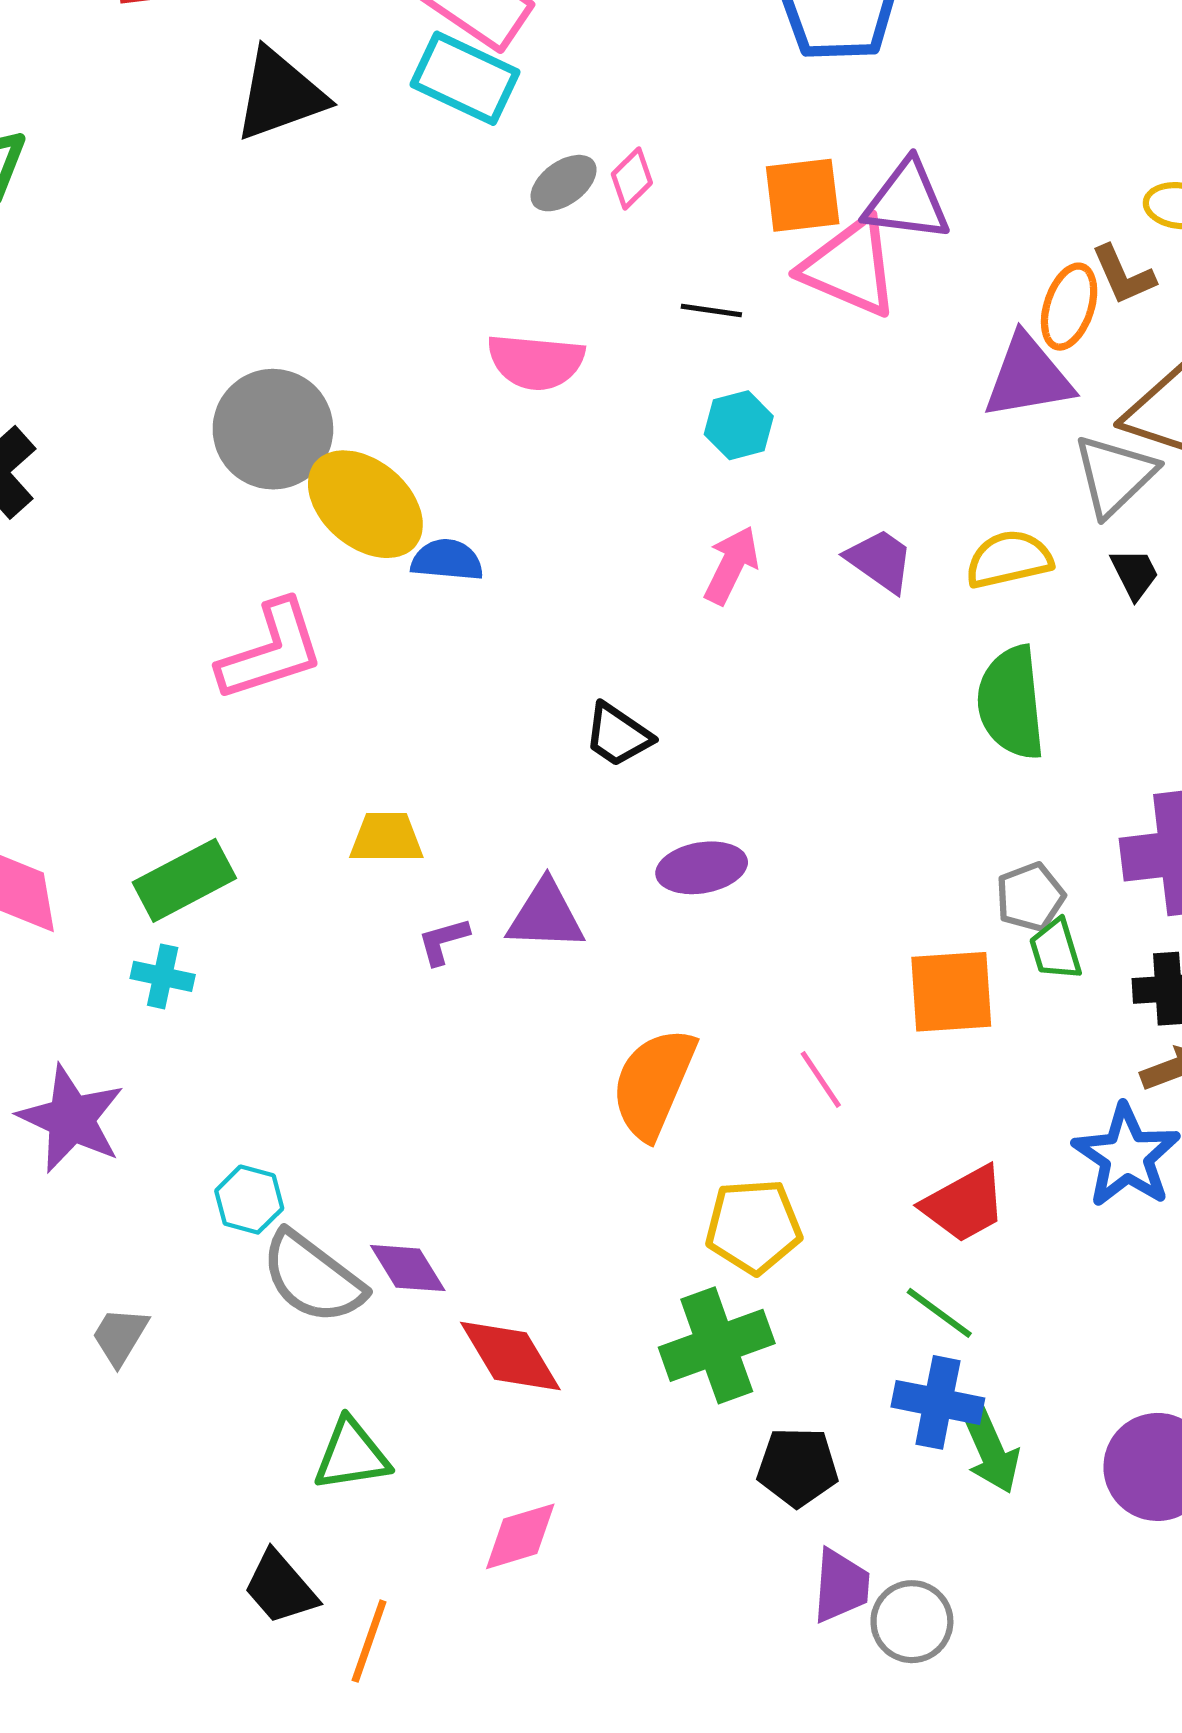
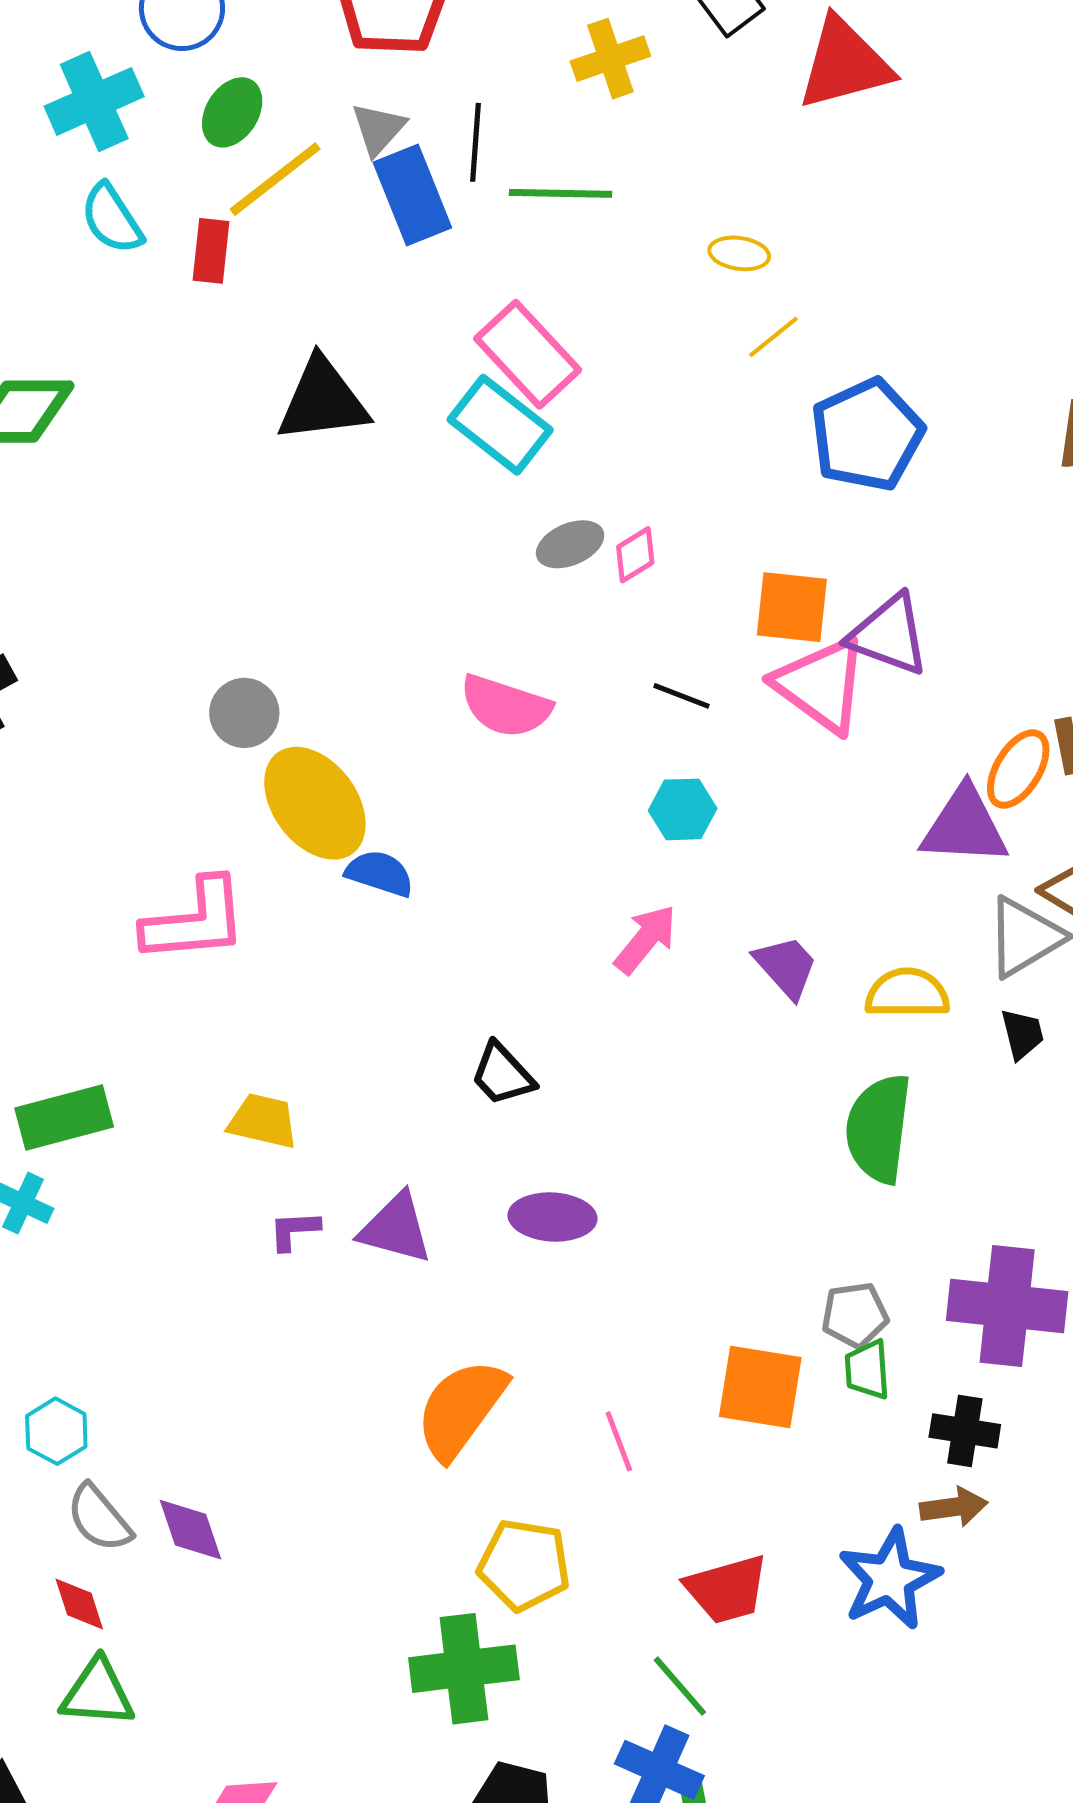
gray circle: (273, 429) -> (244, 713), size x0.6
gray semicircle: (313, 1278) -> (99, 1518), size x0.7
red diamond: (510, 1356) -> (79, 1604), moved, size x0.6

